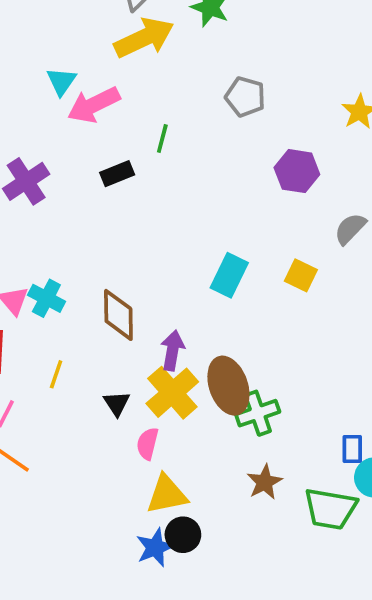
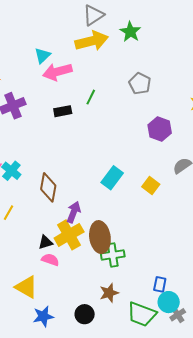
black triangle: (117, 403) -> (45, 242), moved, turned 35
pink semicircle: (148, 444) -> (50, 260), turned 84
yellow triangle: (167, 495) -> (26, 287), moved, turned 30
black circle: (183, 535) -> (85, 314), moved

